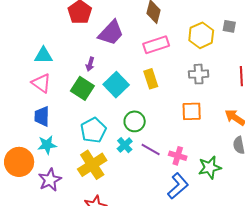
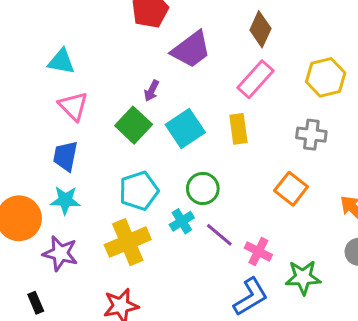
pink rectangle: (156, 45) -> (256, 79), turned -40
cyan triangle: (43, 55) -> (61, 62), moved
orange square: (192, 111) -> (291, 189), turned 30
purple star: (50, 180) -> (60, 253), turned 30

